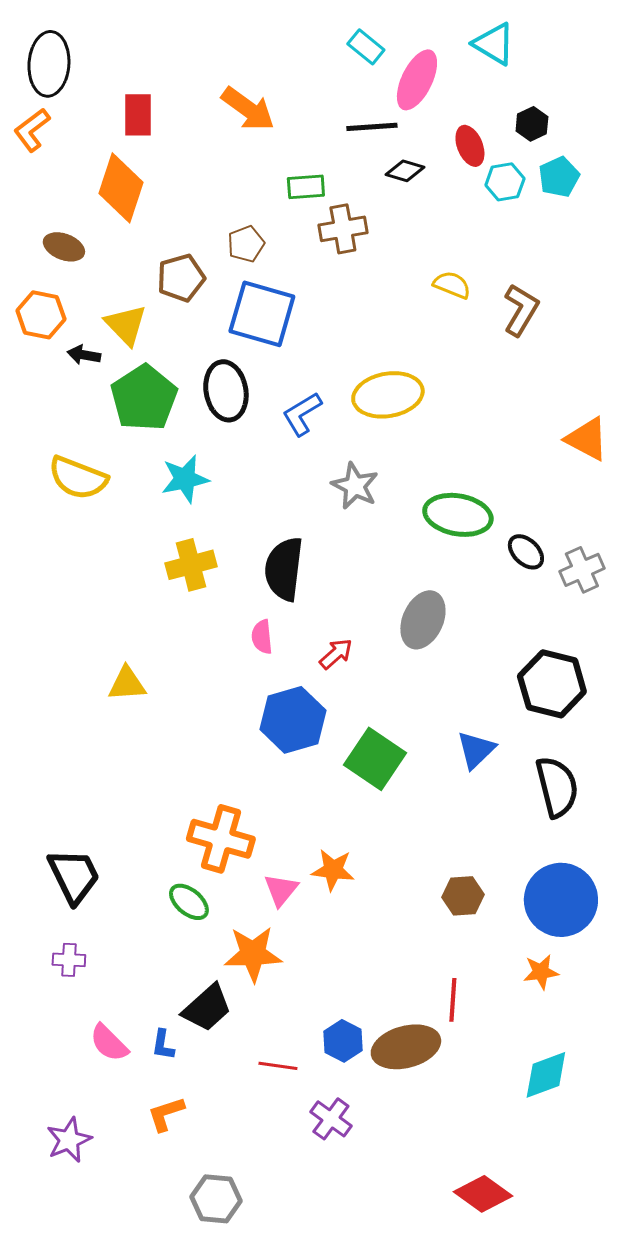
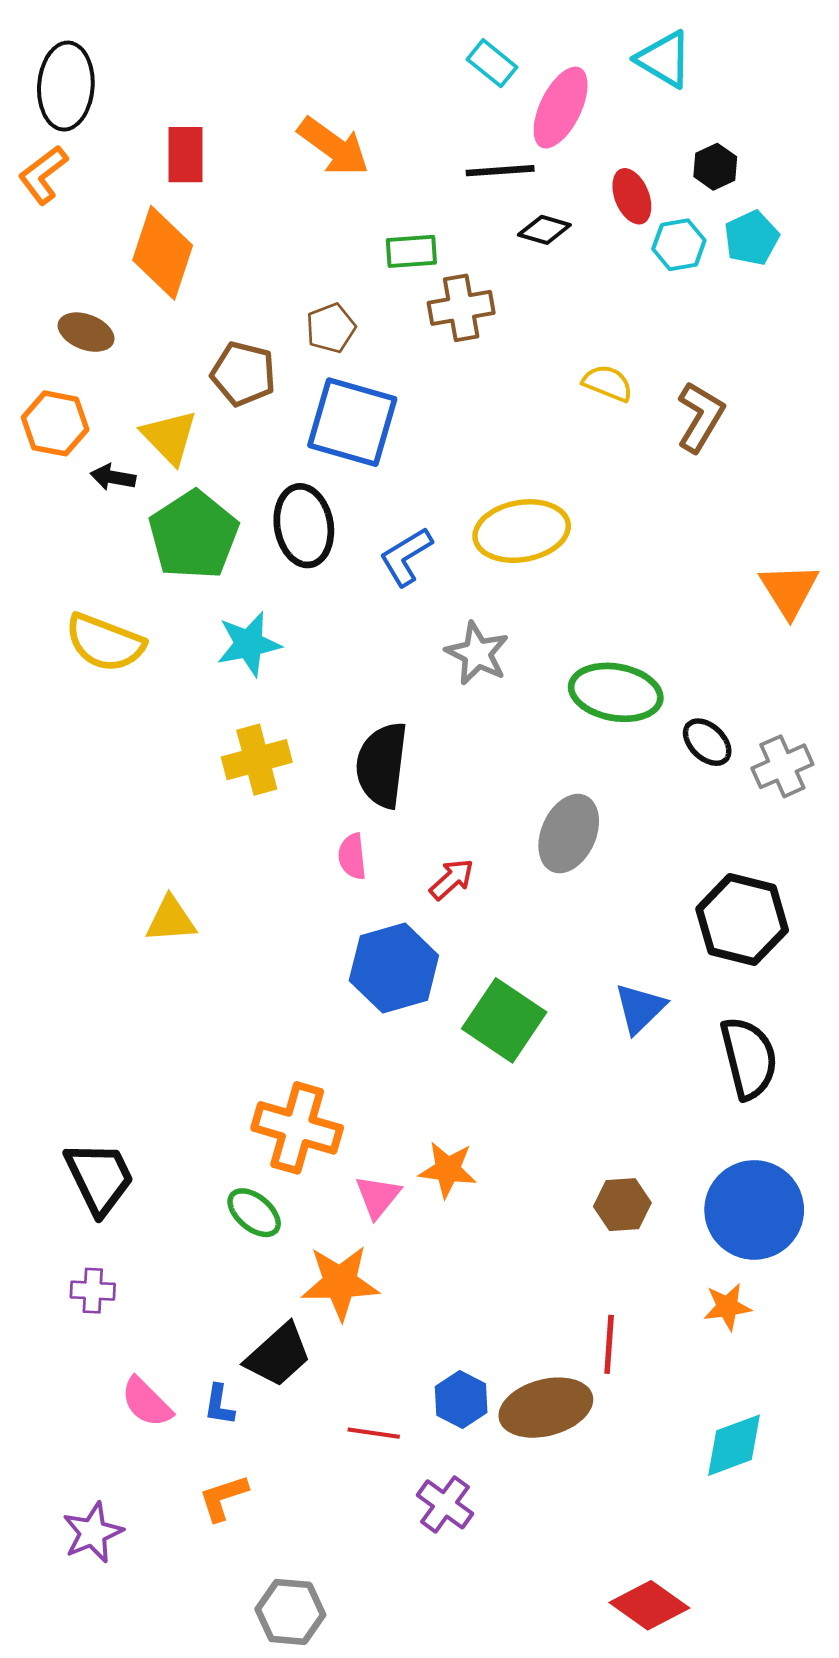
brown pentagon: (181, 278) -> (243, 374), turned 30
orange triangle: (587, 439) -> (789, 590), turned 30

